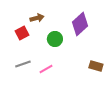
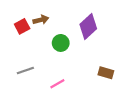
red square: (22, 33) -> (22, 26), moved
pink line: (46, 69) -> (57, 84), moved

